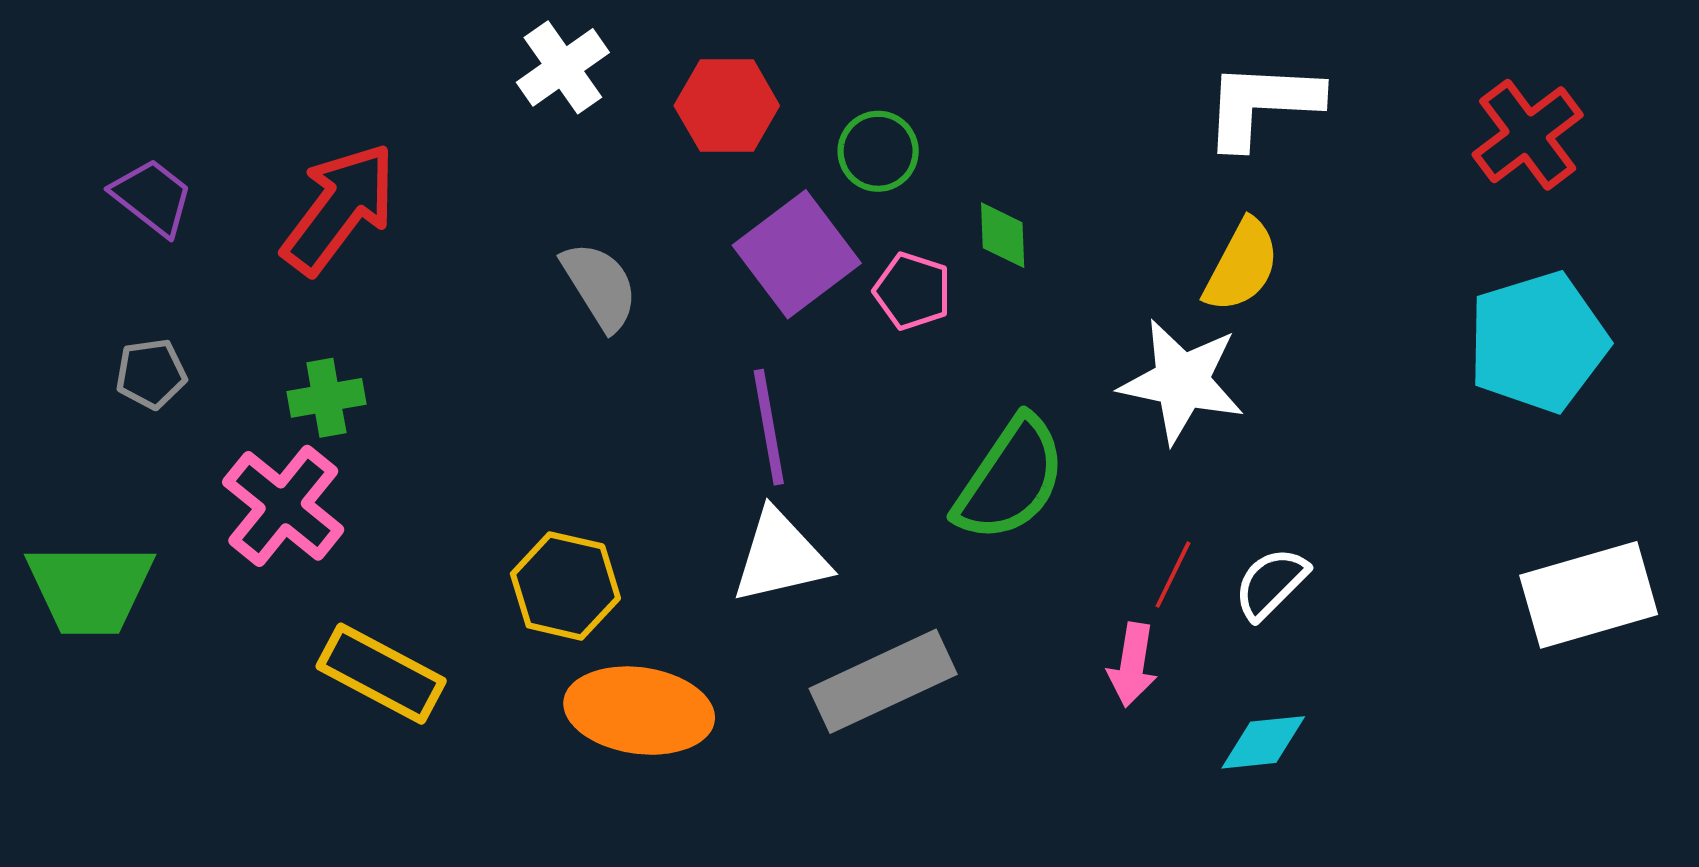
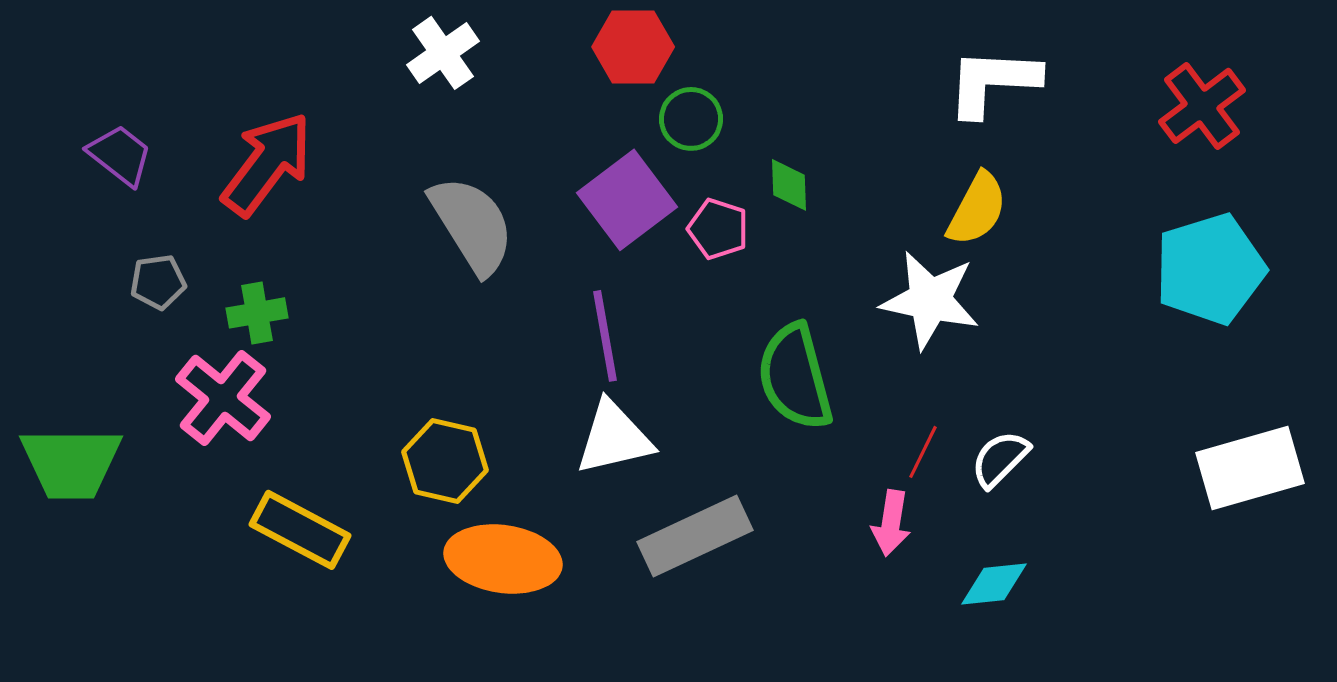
red hexagon: (727, 106) -> (633, 47), moved
gray semicircle: (600, 286) -> (472, 225), size x1.4
gray pentagon: (151, 374) -> (158, 282), moved
green semicircle: (1010, 479) -> (795, 377), turned 131

